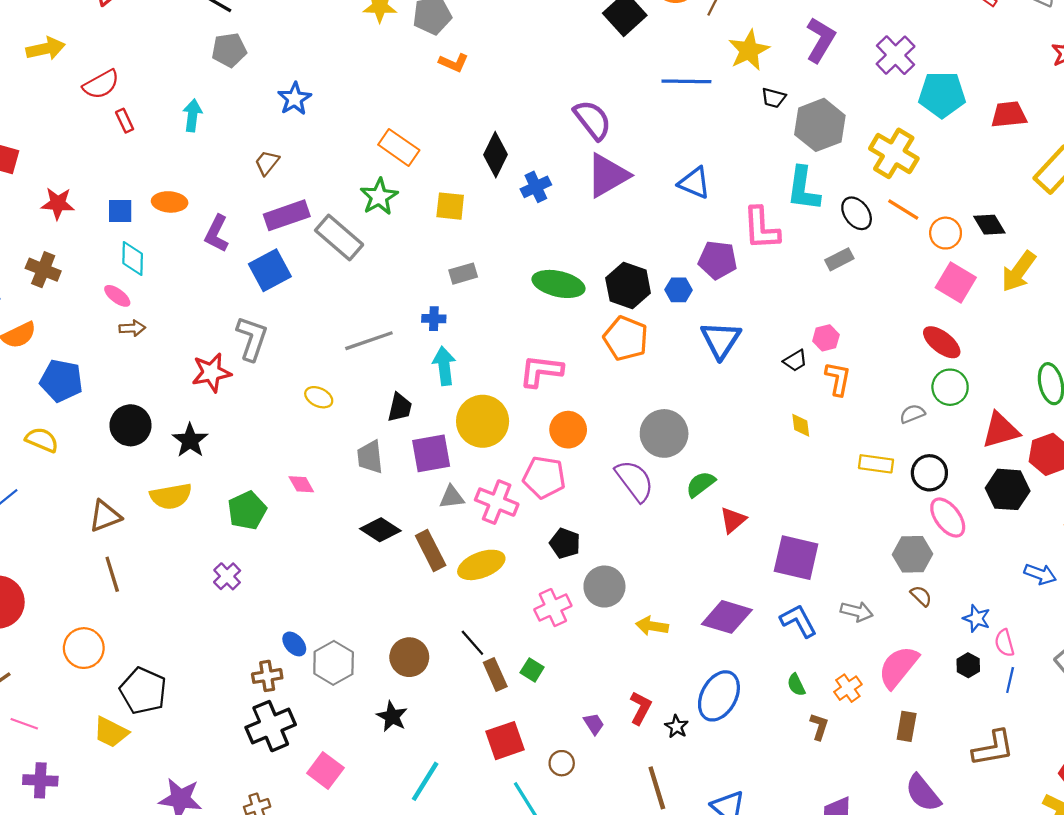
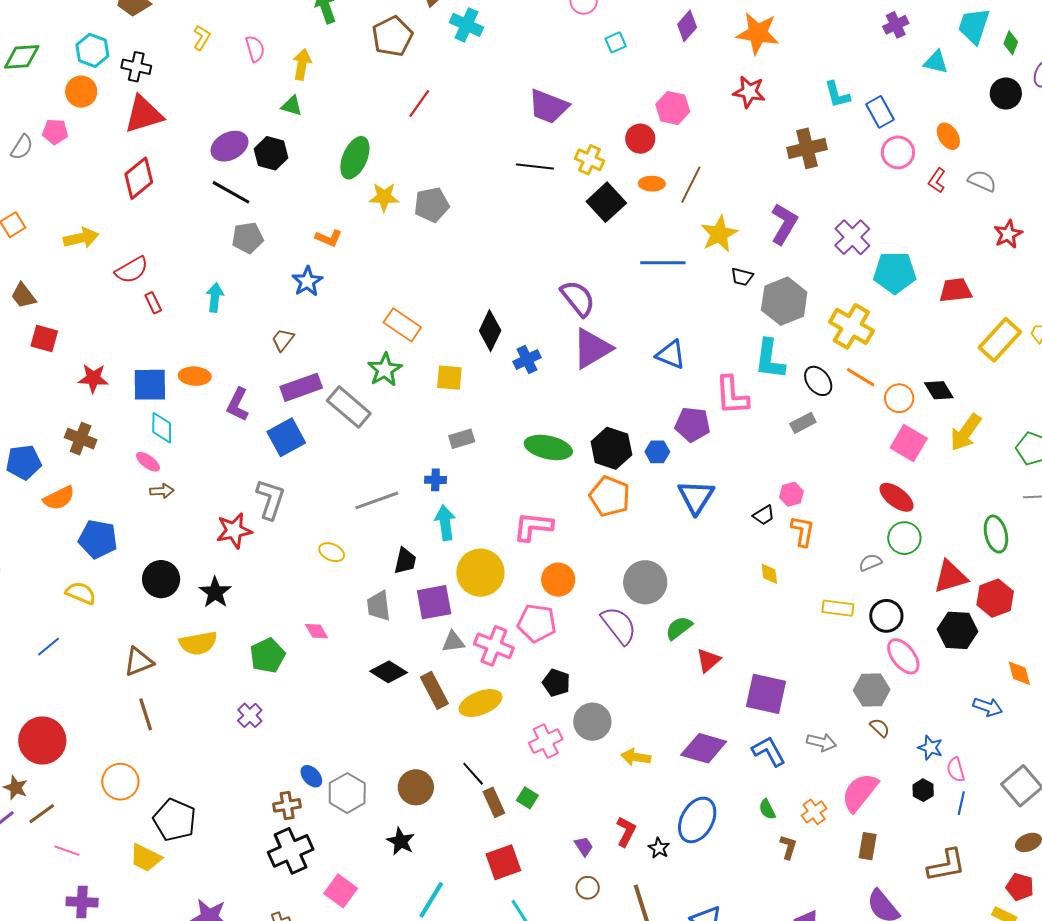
orange L-shape: (454, 63) -> (329, 238), moved
blue square: (120, 211) -> (150, 385), size x1.5
brown circle: (562, 763) -> (588, 888), moved

